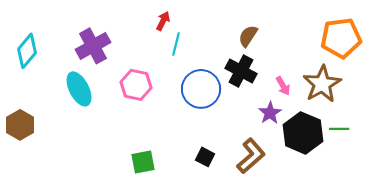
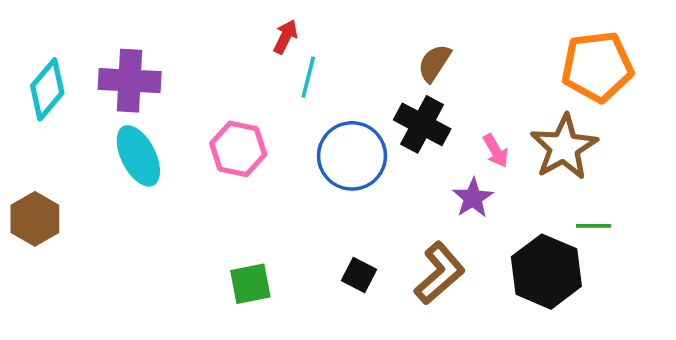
purple cross: (93, 46) -> (130, 81), moved, turned 32
black hexagon: (303, 133) -> (546, 272), moved

